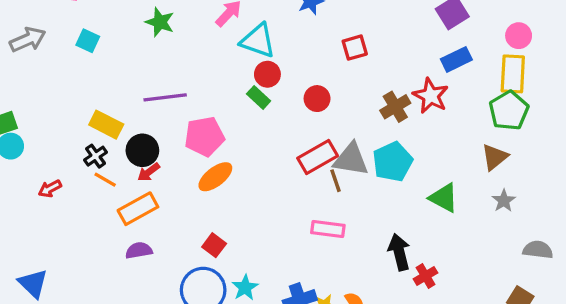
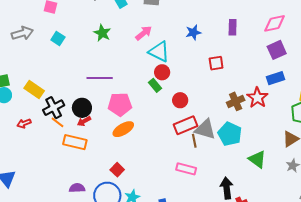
red circle: (317, 99) -> (180, 100), moved
yellow rectangle: (106, 125) -> (34, 90), moved
black cross: (96, 156) -> (54, 108), size x1.5
cyan pentagon: (393, 162) -> (230, 134), turned -30
orange rectangle: (138, 209) -> (75, 142), turned 35
purple semicircle: (139, 250) -> (77, 188), moved

